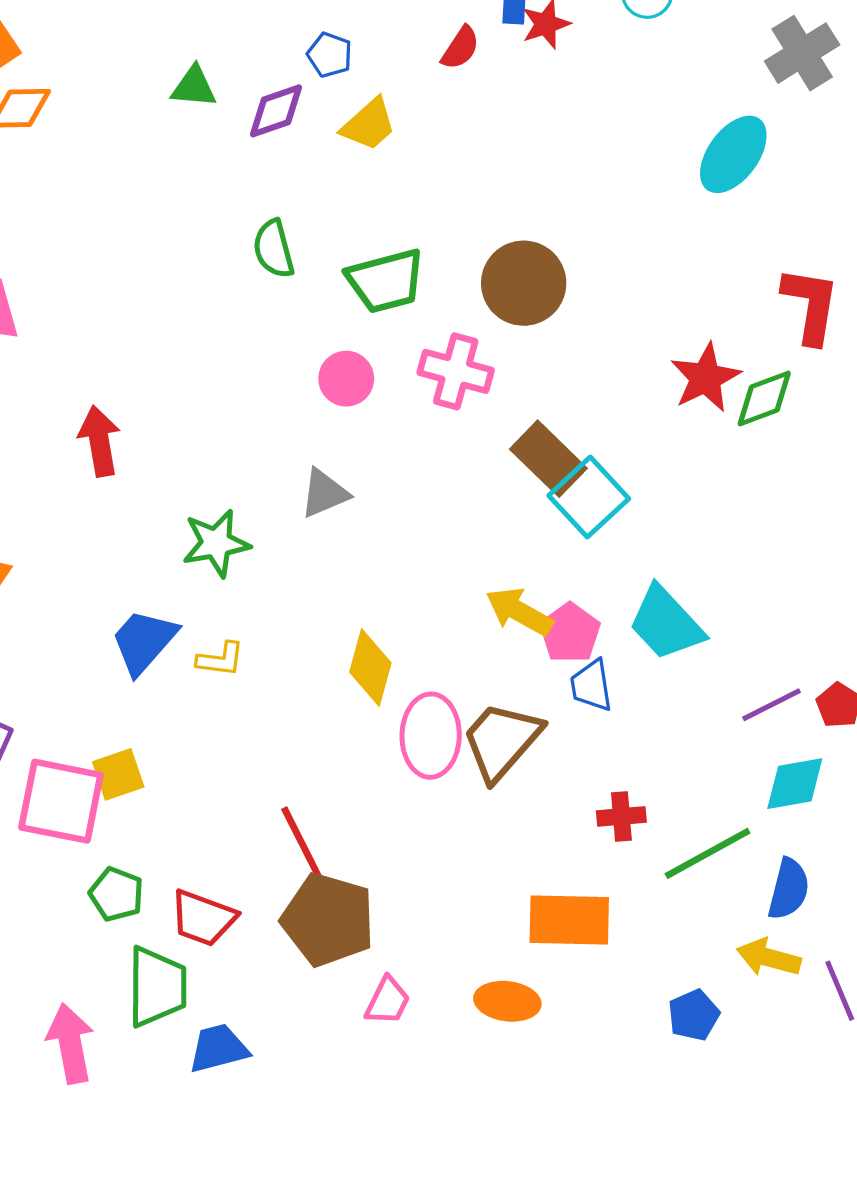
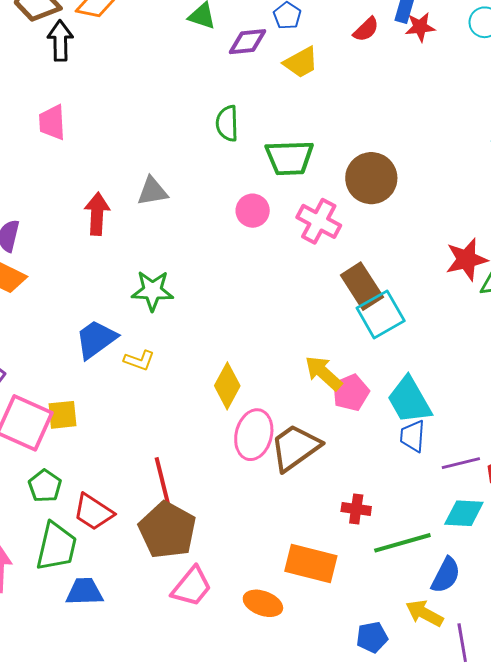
gray triangle: (324, 493) -> (152, 191), moved
blue trapezoid: (591, 686) -> (413, 436), moved
pink trapezoid: (388, 1001) -> (192, 587), size x1.4

